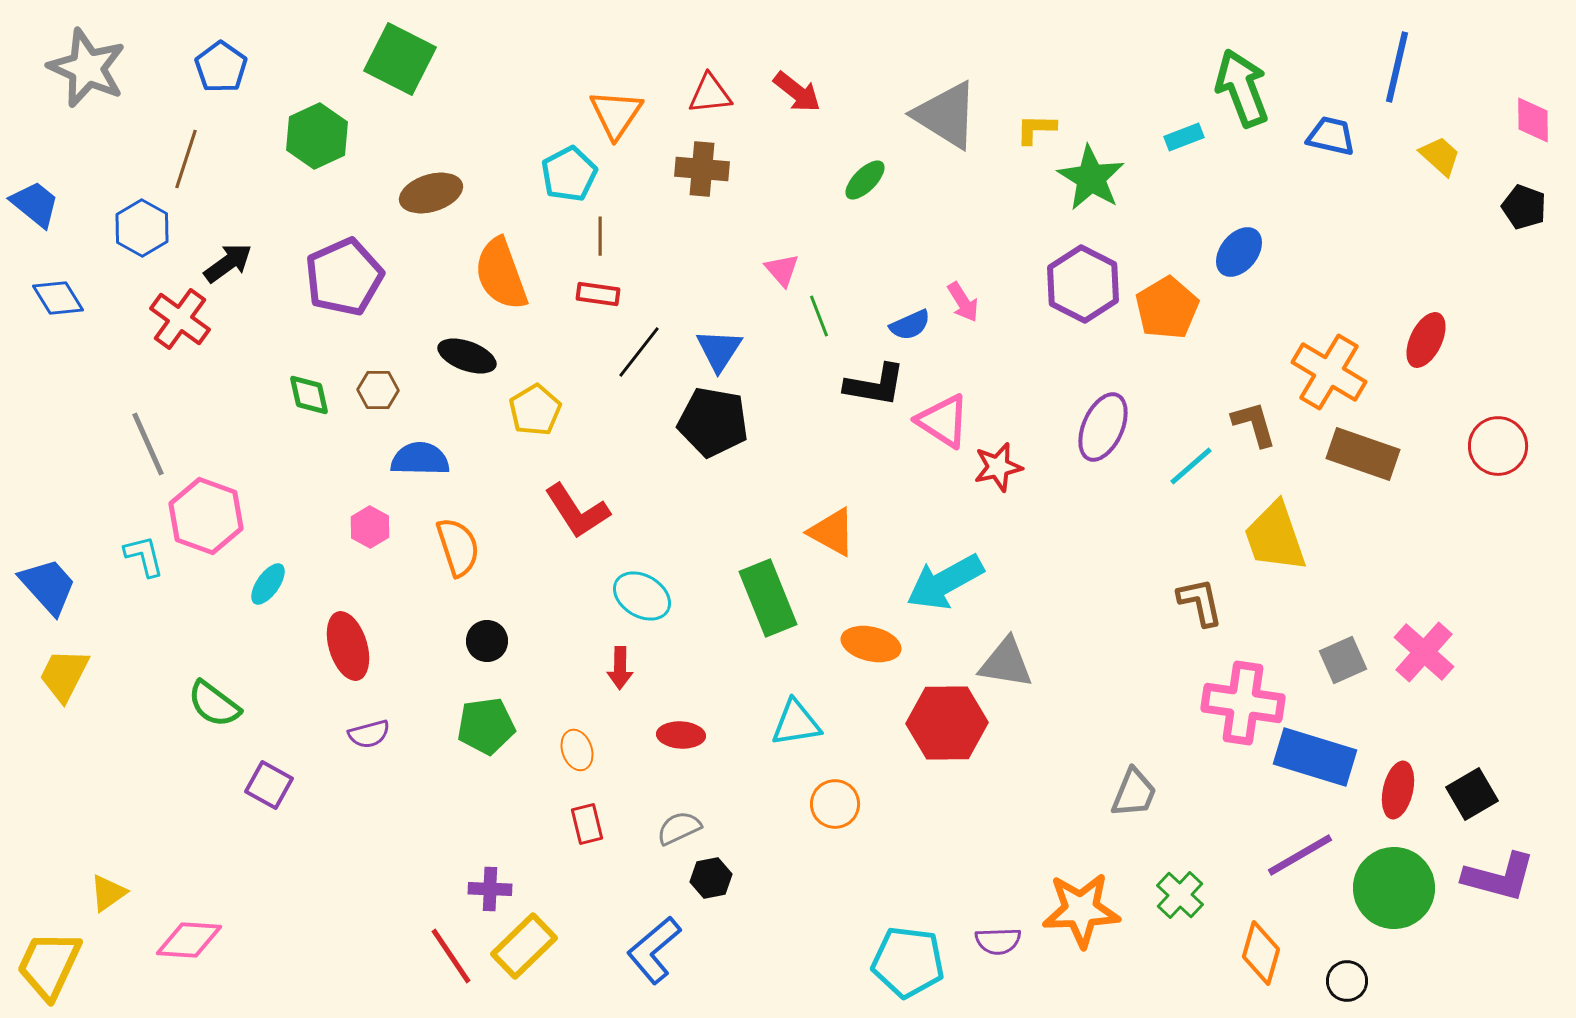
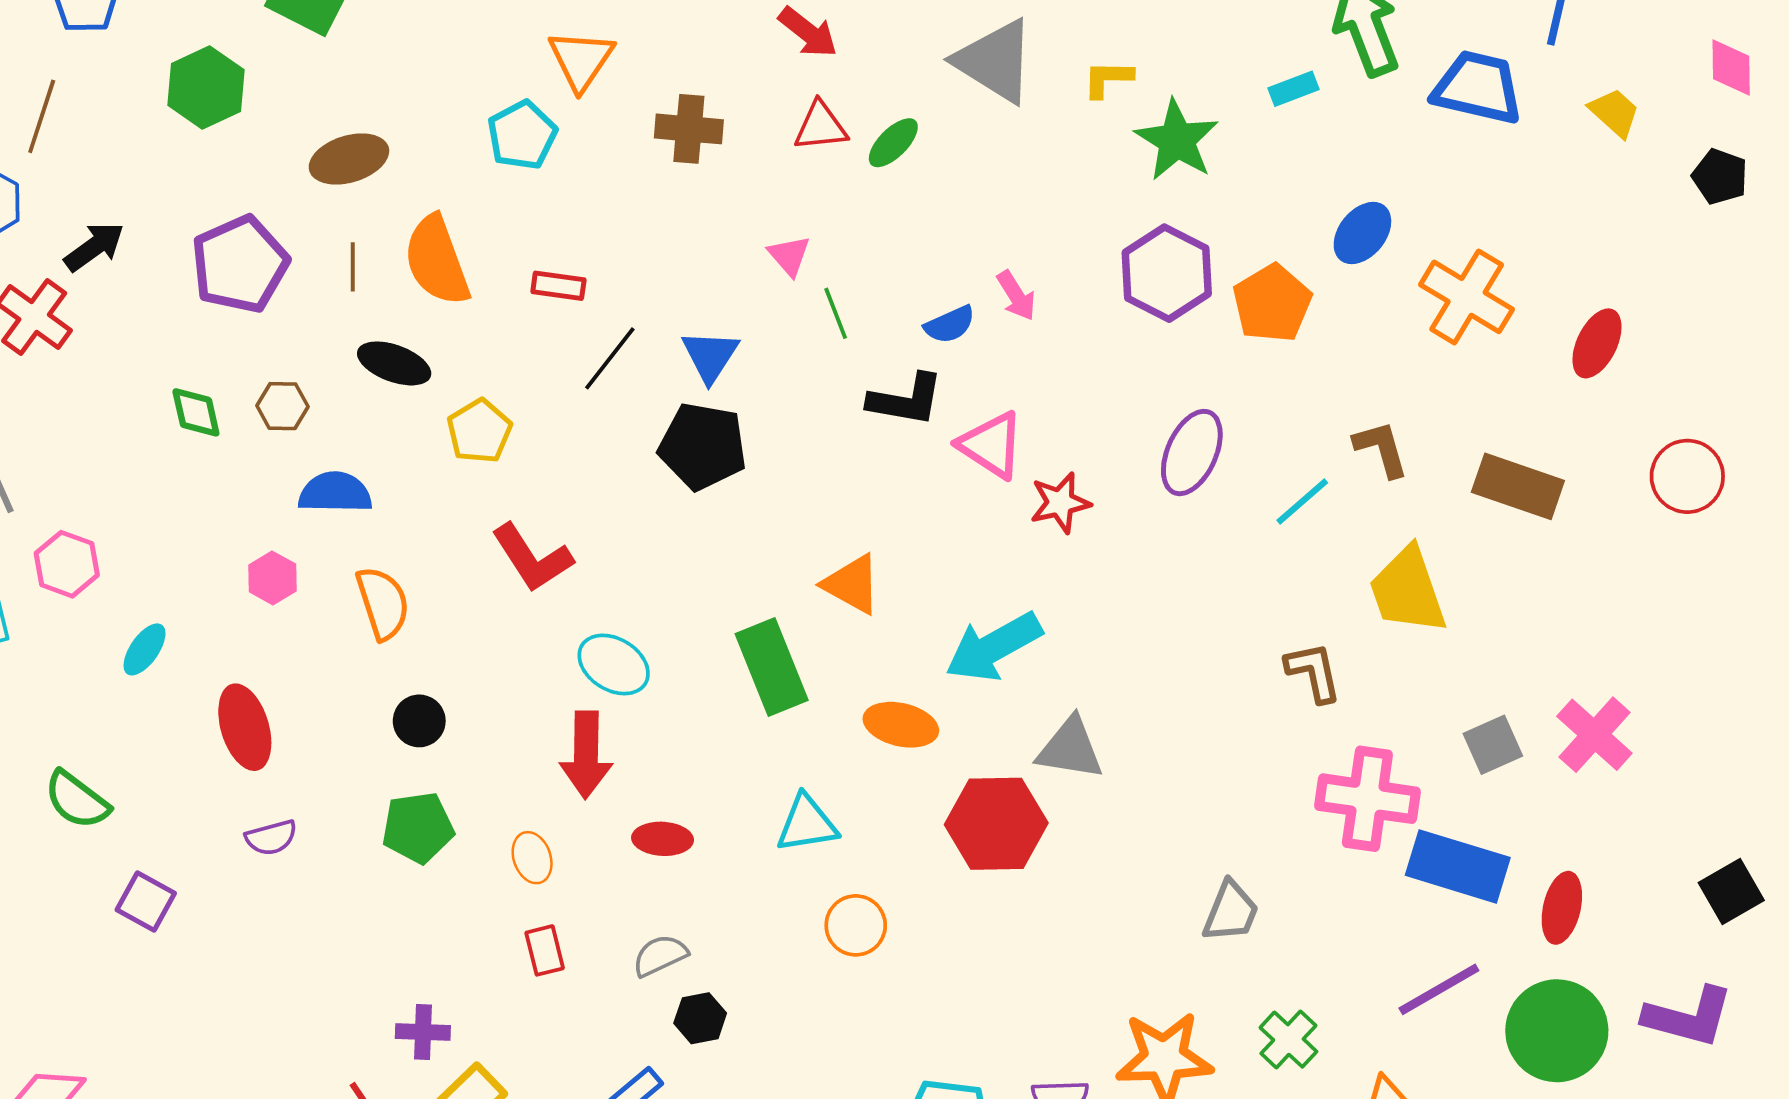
red triangle: (710, 94) -> (821, 126), moved
blue trapezoid: (1331, 136) -> (1478, 88), size x1.5
brown line: (600, 236) -> (353, 267), moved
orange cross: (1329, 372) -> (1467, 297), moved
pink hexagon: (206, 516) -> (67, 564), size x0.7
red arrow: (620, 668) -> (586, 755), size x1.6
black square: (1472, 794) -> (1731, 892), moved

